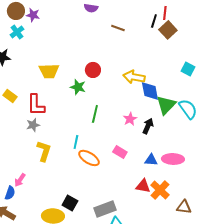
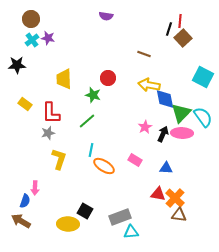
purple star: (33, 15) -> (48, 38), moved
brown line: (118, 28) -> (144, 54), moved
cyan square: (188, 69) -> (203, 77), size x1.5
yellow trapezoid: (49, 71) -> (64, 79), turned 90
green line: (95, 114) -> (87, 121), moved, turned 36
pink ellipse: (173, 159) -> (182, 133), moved
pink arrow: (20, 180) -> (35, 188), turned -32
brown triangle: (184, 207) -> (179, 215), moved

